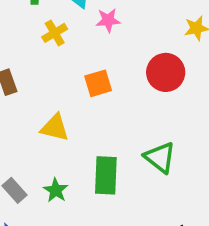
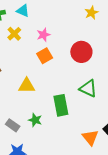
pink star: (108, 20) -> (43, 35), moved
red circle: (166, 72) -> (81, 52), moved

